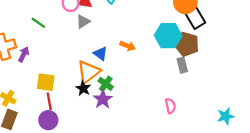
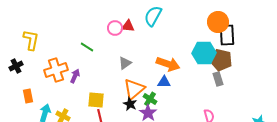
black rectangle: (195, 17) -> (227, 35), turned 30
gray triangle: (83, 22) -> (125, 63), moved
orange arrow: (128, 46) -> (168, 64), size x1.6
blue triangle: (100, 54) -> (164, 82), moved, turned -32

